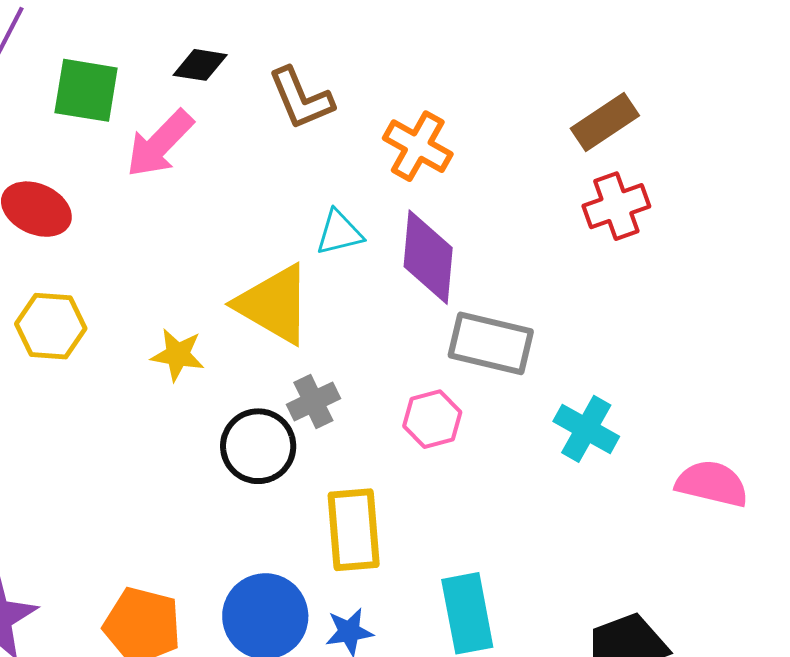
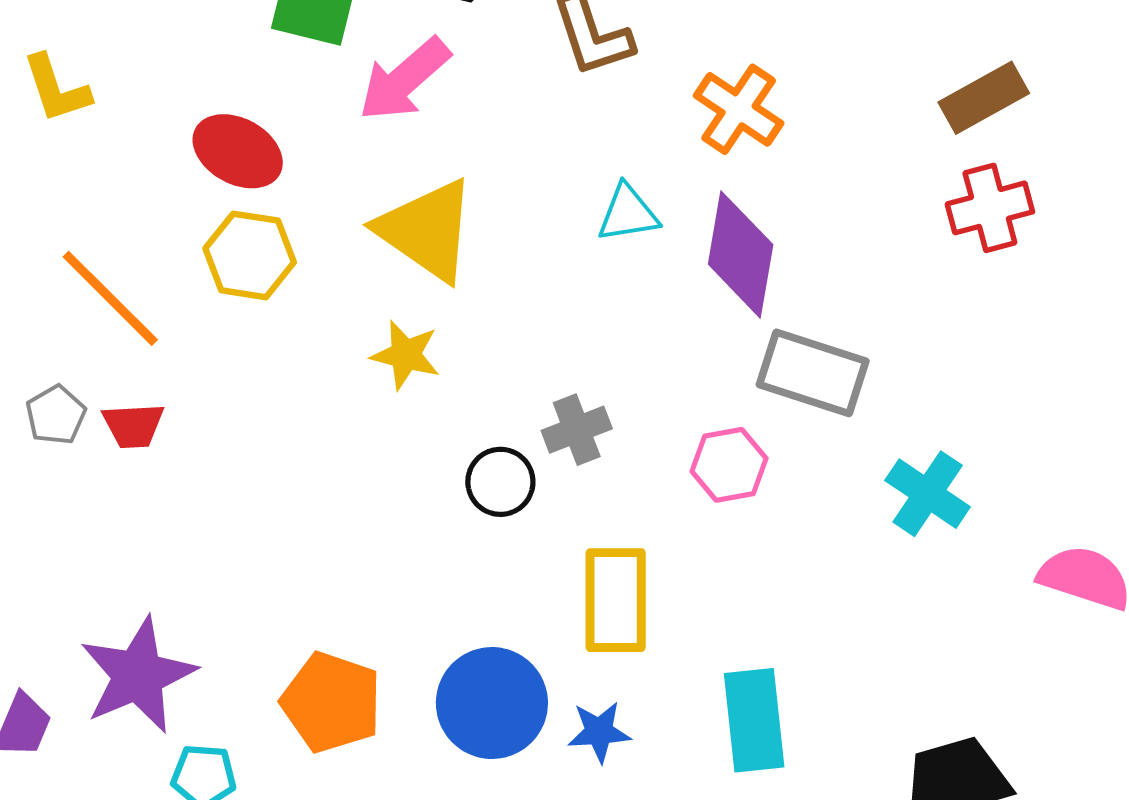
yellow triangle: (274, 304) -> (427, 230), moved
yellow hexagon: (51, 326) -> (250, 255), moved
black circle: (258, 446) -> (500, 482), size x0.7

